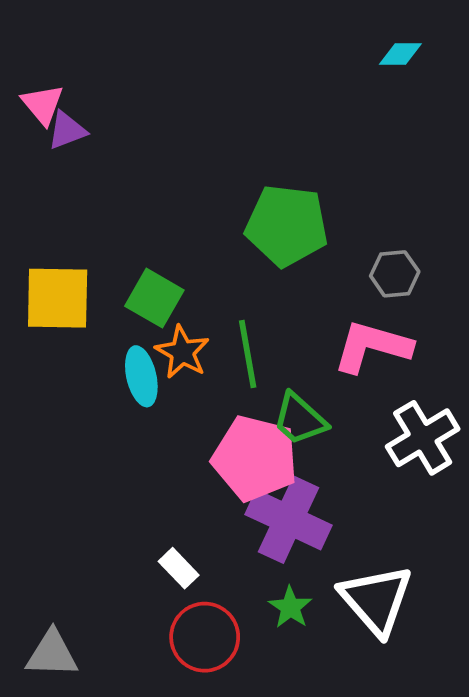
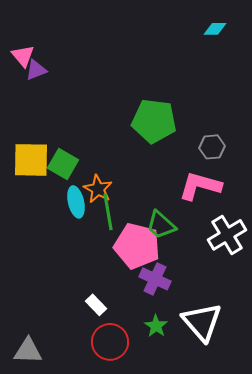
green square: (154, 298) -> (63, 164), moved
green line: (248, 354) -> (108, 212), moved
purple cross: (289, 520) -> (155, 279), size x0.7

